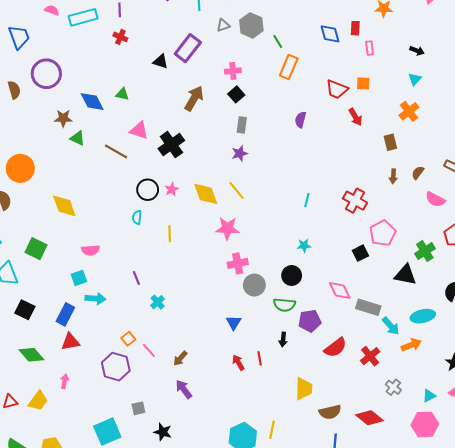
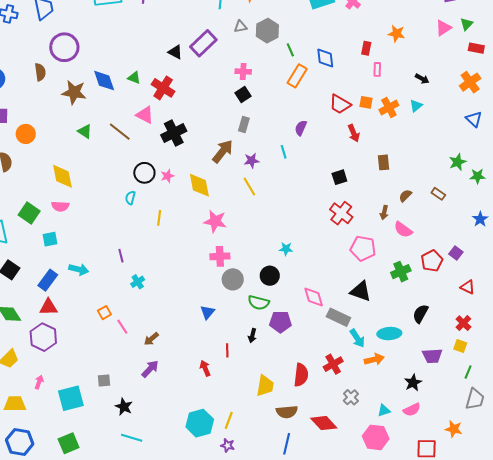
blue diamond: (330, 34) -> (325, 58), moved
red cross: (120, 37) -> (163, 88), moved, size x1.6
brown semicircle: (14, 90) -> (40, 72), moved
brown arrow: (194, 98) -> (223, 151), moved
orange cross: (409, 111) -> (389, 108), moved
brown star: (63, 118) -> (74, 92), size x1.4
green triangle: (78, 138) -> (85, 131), moved
purple star: (240, 153) -> (252, 161), moved
orange circle: (20, 168) -> (26, 134), size x0.7
brown arrow: (393, 176) -> (384, 212), moved
yellow line: (237, 190) -> (249, 187), moved
pink semicircle: (435, 199) -> (403, 230), moved
cyan line: (307, 200) -> (284, 152), moved, turned -40
pink pentagon: (383, 233) -> (363, 248), turned 30
pink semicircle: (91, 250) -> (60, 206), moved
black square: (360, 253) -> (339, 177), moved
black triangle: (405, 275) -> (361, 291), moved
cyan square: (79, 278) -> (50, 239), moved
red semicircle: (335, 348) -> (301, 375), moved, turned -55
red arrow: (238, 363) -> (205, 368), moved
purple hexagon: (116, 367) -> (43, 337), moved
pink arrow: (65, 381) -> (39, 382), moved
purple arrow: (184, 389) -> (150, 369), turned 72

